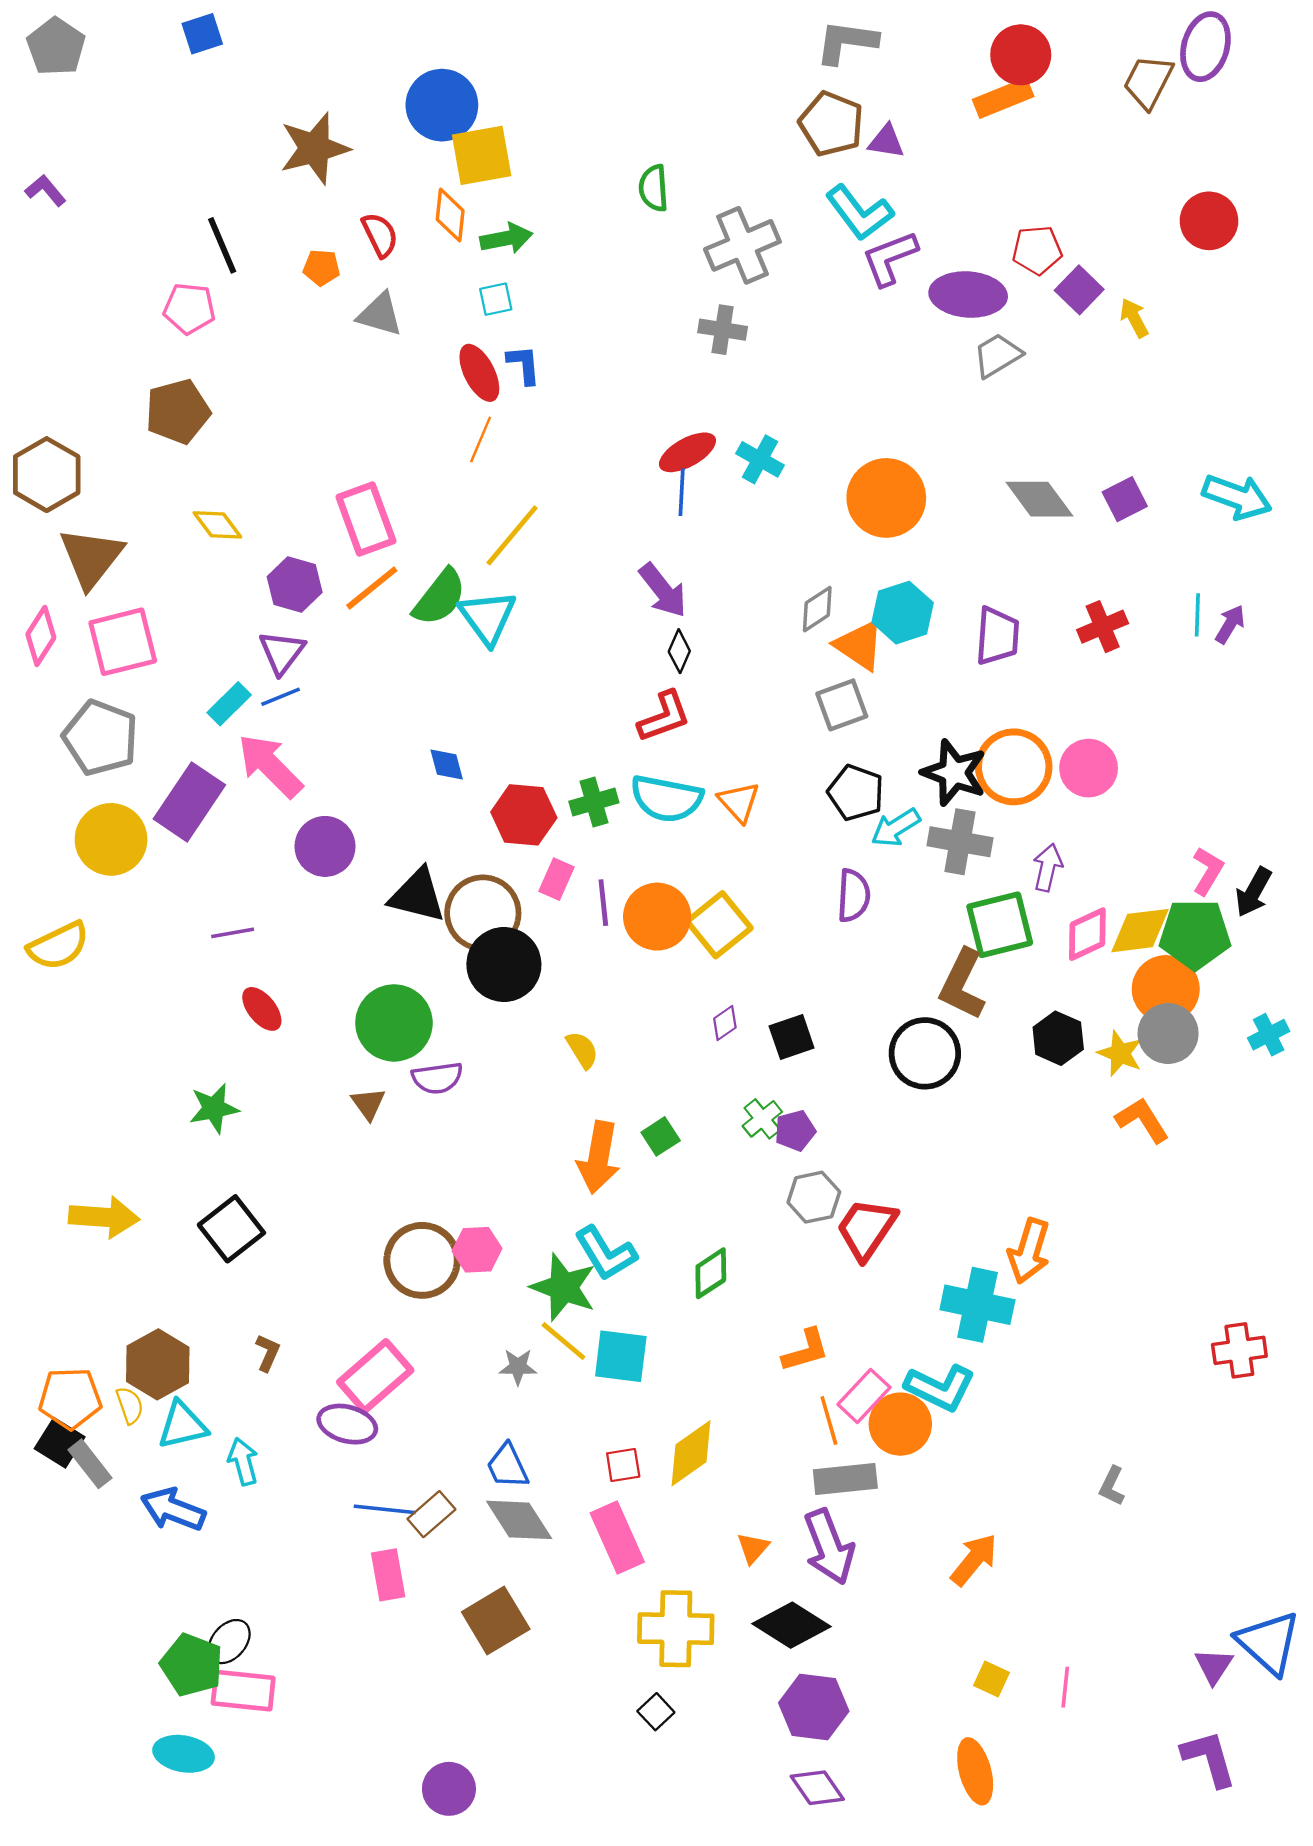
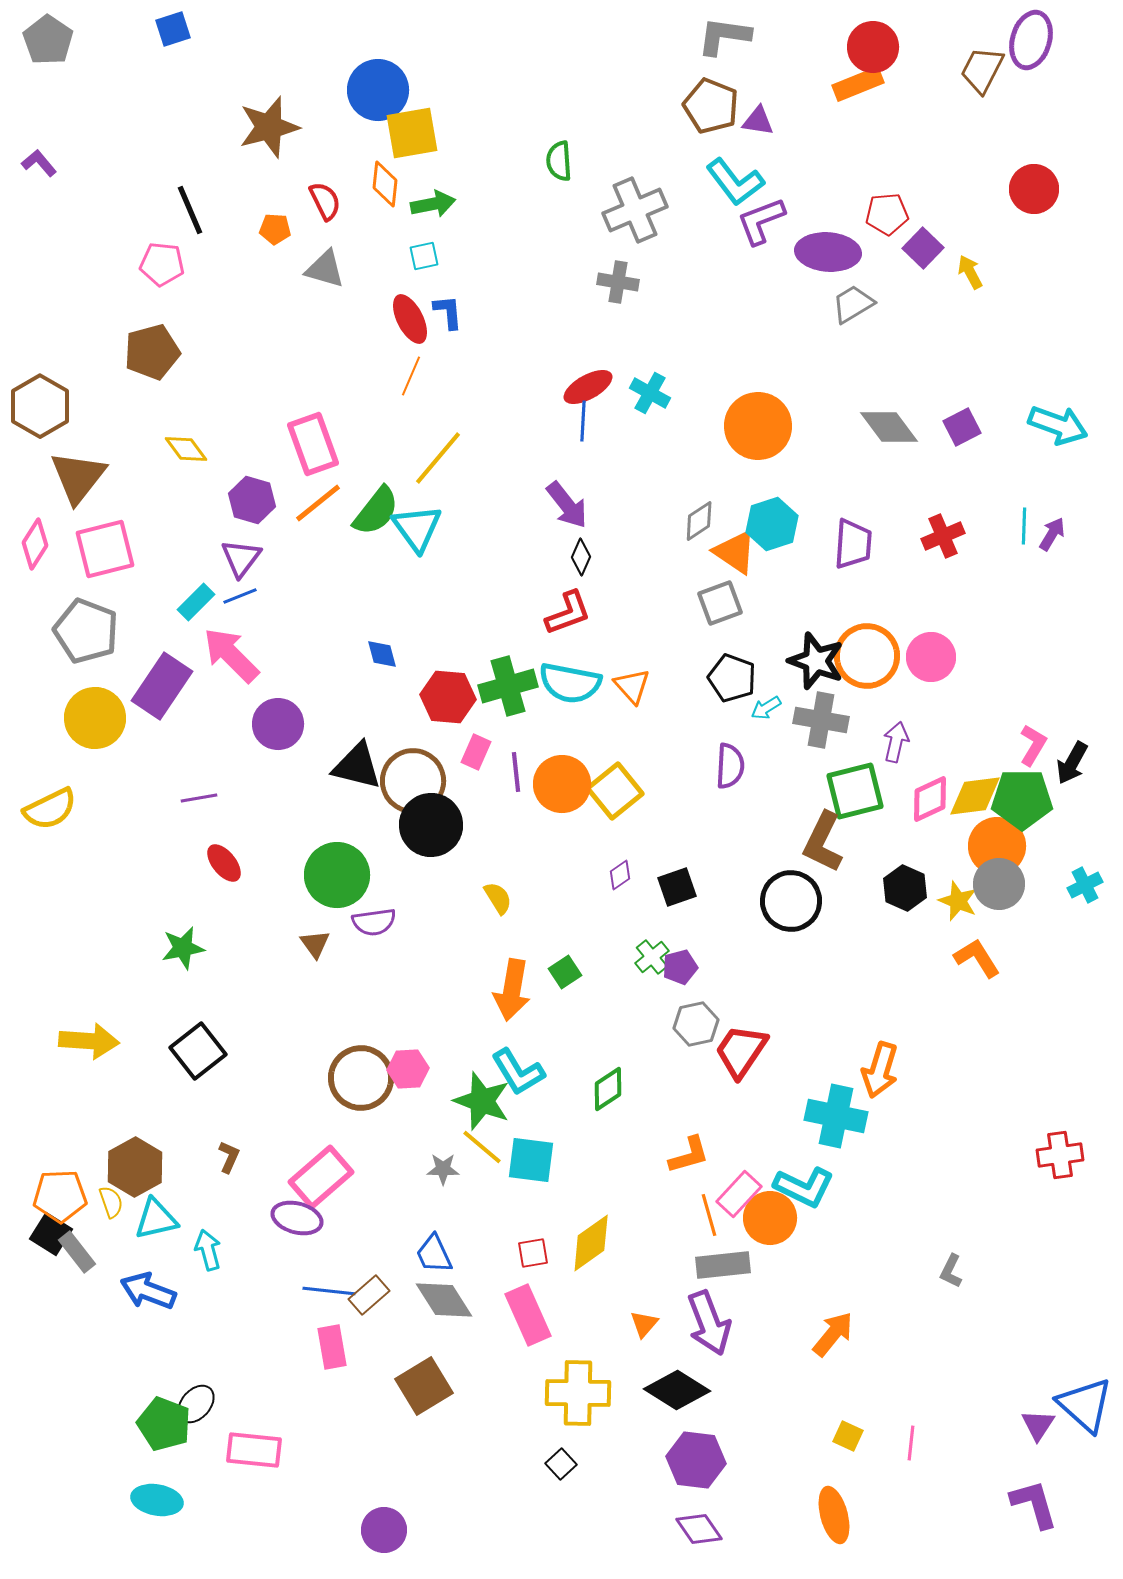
green cross: (594, 802) -> (508, 686), size x1.4
cyan arrow: (896, 828) -> (766, 708), size x0.7
pink rectangle: (243, 1691) -> (254, 1450), moved

